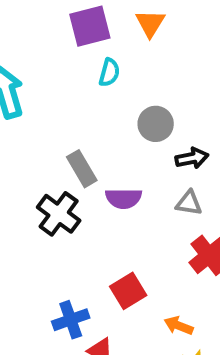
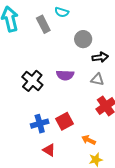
cyan semicircle: (109, 73) -> (62, 12), turned 88
gray rectangle: (82, 169) -> (43, 24), moved
blue cross: (71, 320) -> (40, 124), moved

